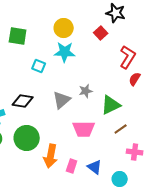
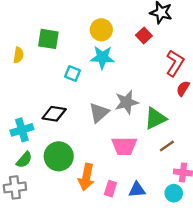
gray star: (86, 91) -> (127, 102), size x1.5
blue triangle: (95, 167) -> (137, 190), turned -42
cyan circle: (120, 179) -> (174, 193), moved

